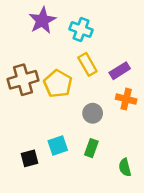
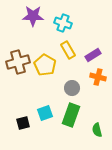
purple star: (42, 20) -> (33, 16), turned 30
green rectangle: (91, 148) -> (71, 115), size x1.6

